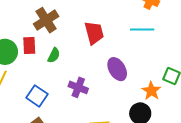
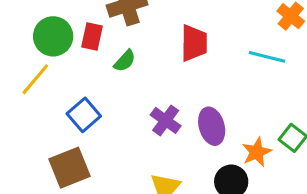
purple ellipse: (117, 69) -> (212, 126), moved
purple cross: (78, 87) -> (166, 120), moved

